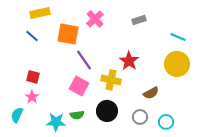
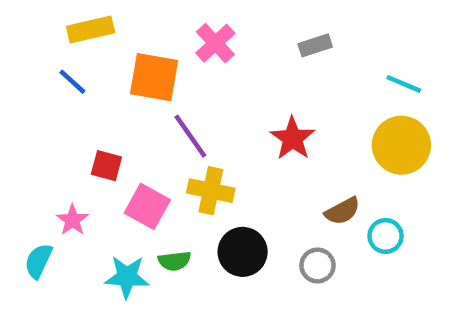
red square: (33, 77) -> (106, 166), moved
yellow cross: (111, 80) -> (211, 191), moved
pink square: (79, 86) -> (147, 206), moved
cyan circle: (166, 122) -> (386, 236), moved

